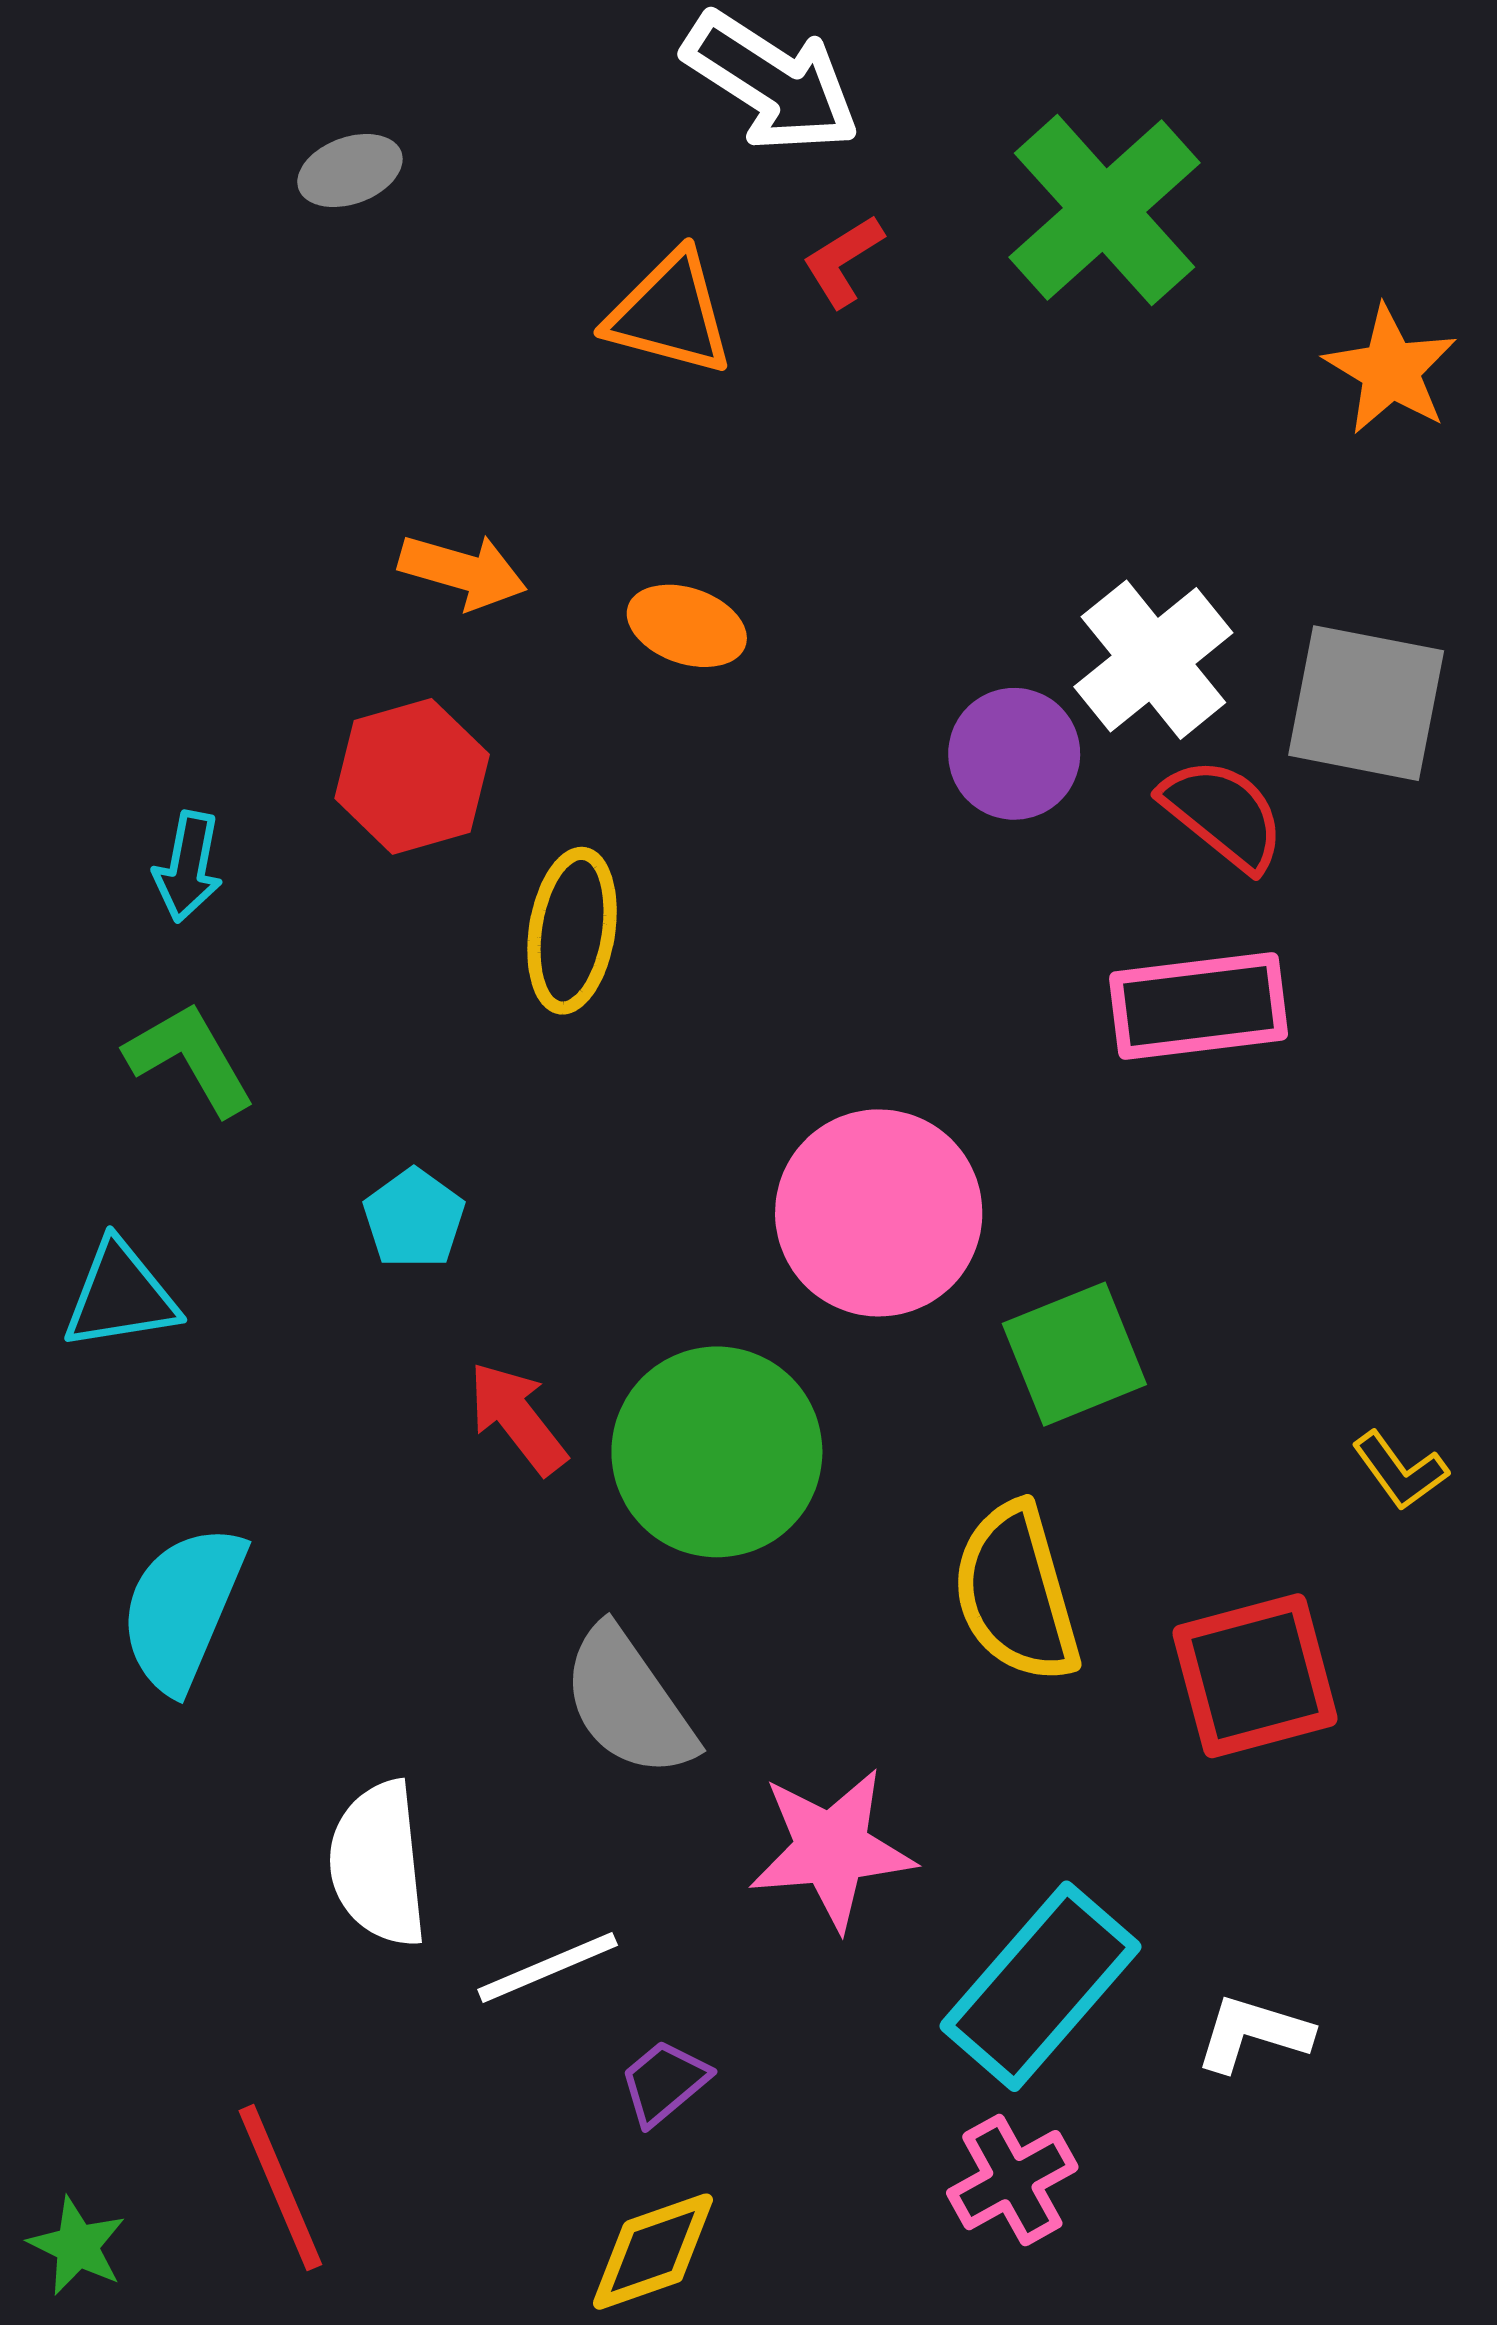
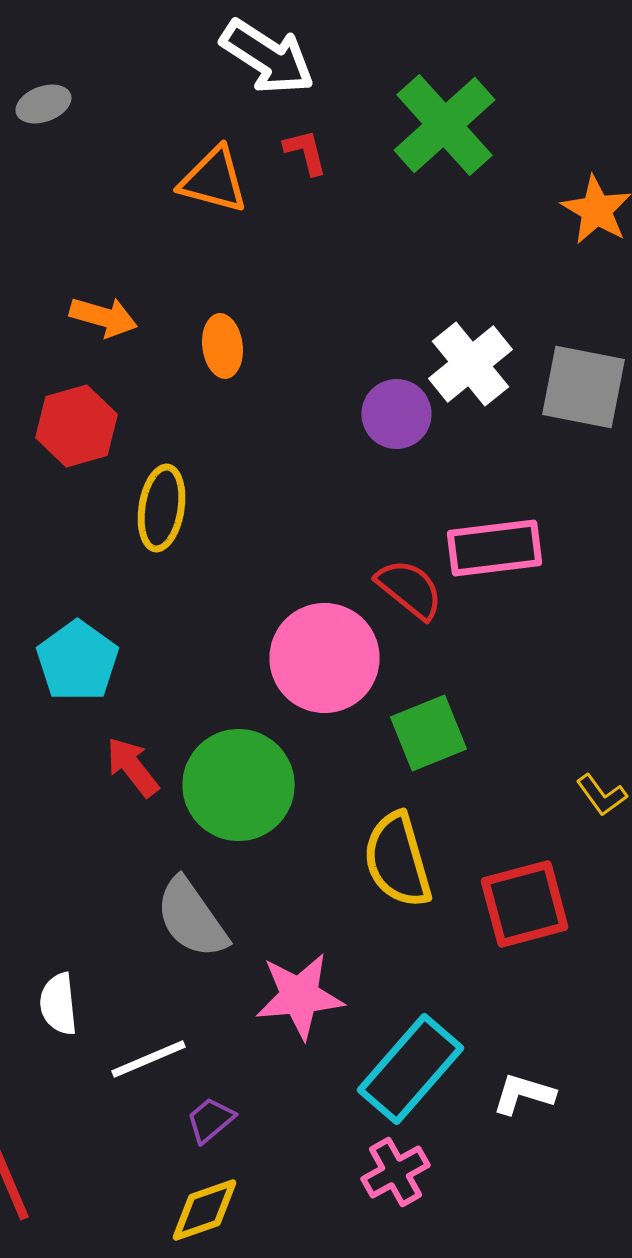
red L-shape: (843, 261) -> (306, 152), turned 108
orange ellipse: (687, 626) -> (222, 346), turned 64
red semicircle: (1223, 814) -> (410, 589), moved
cyan pentagon: (414, 1219) -> (78, 661), size x1.5
white semicircle: (378, 1864) -> (58, 1004), size x0.7

